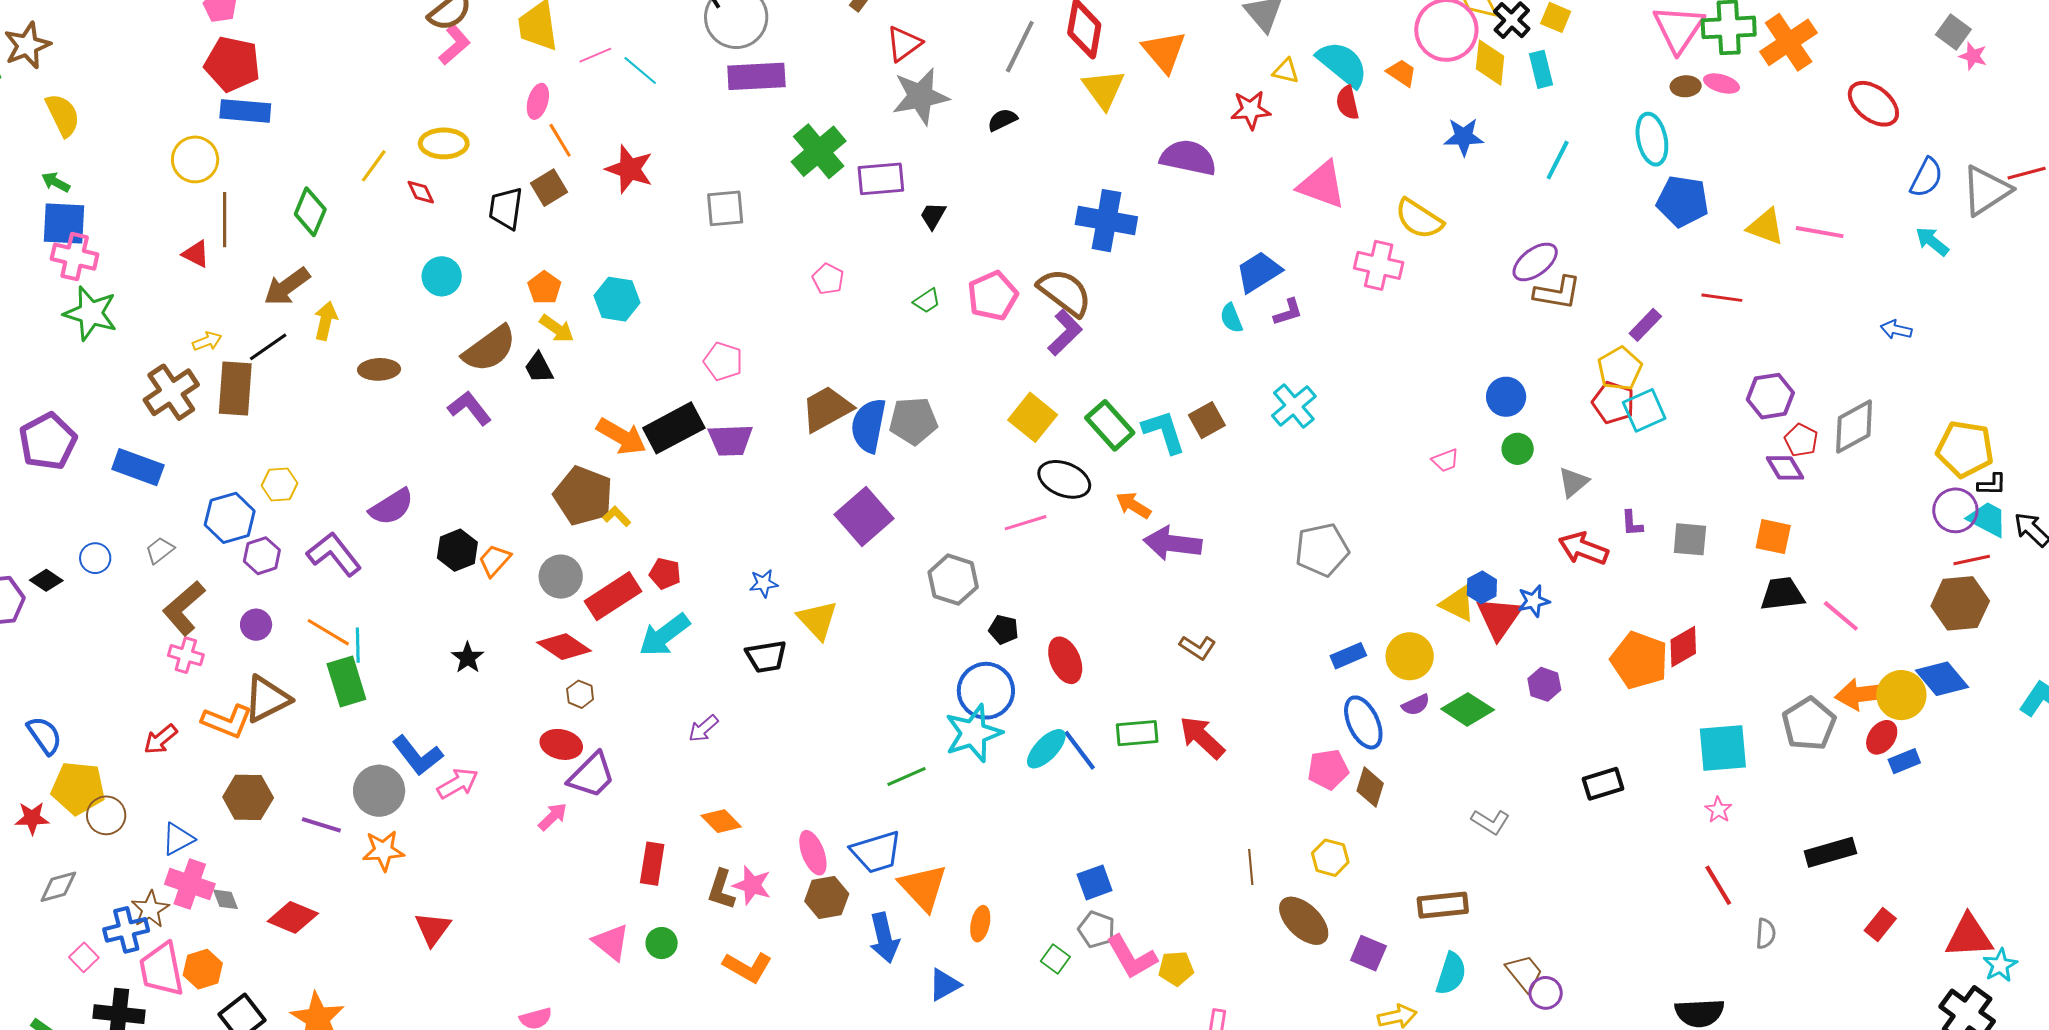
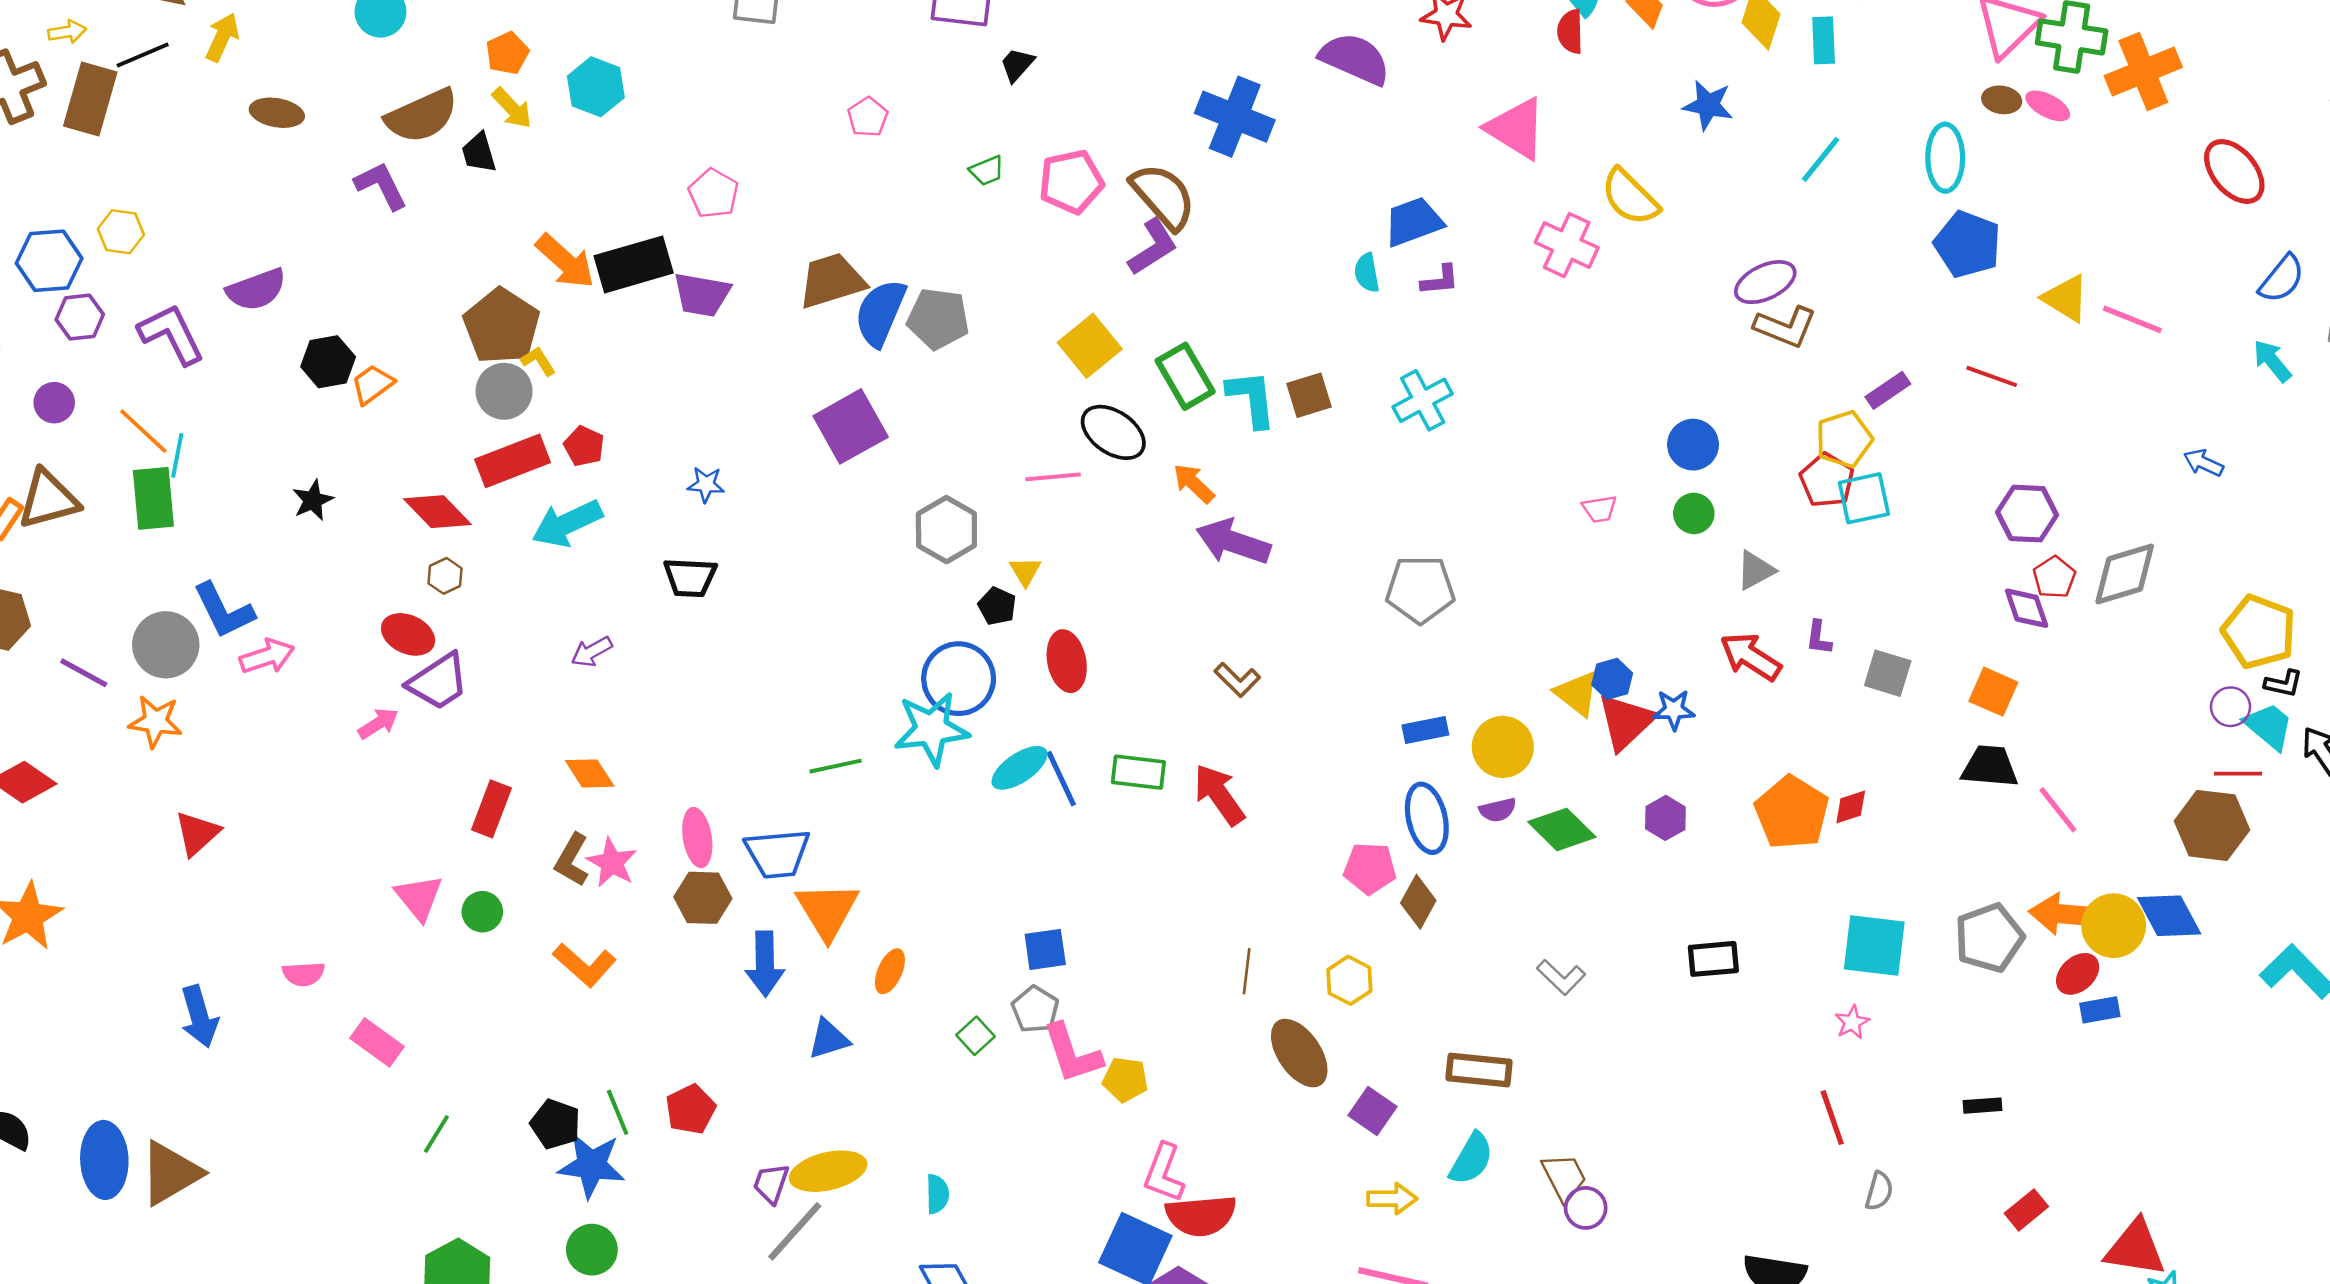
purple circle: (1955, 510) -> (2231, 707), size x0.7
gray circle: (561, 577) -> (504, 391), moved
yellow triangle: (818, 620) -> (1025, 571), moved, size x0.6
red diamond: (1683, 647) -> (1851, 807), size x0.7
black rectangle: (1830, 852) -> (1983, 1106), size x0.6

